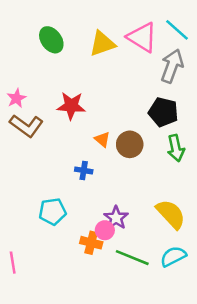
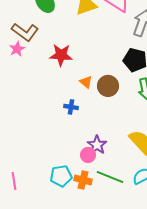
brown L-shape: (26, 126) -> (25, 32), moved
cyan pentagon: (53, 212) -> (61, 176), moved
orange cross: (91, 243) -> (83, 180), moved

